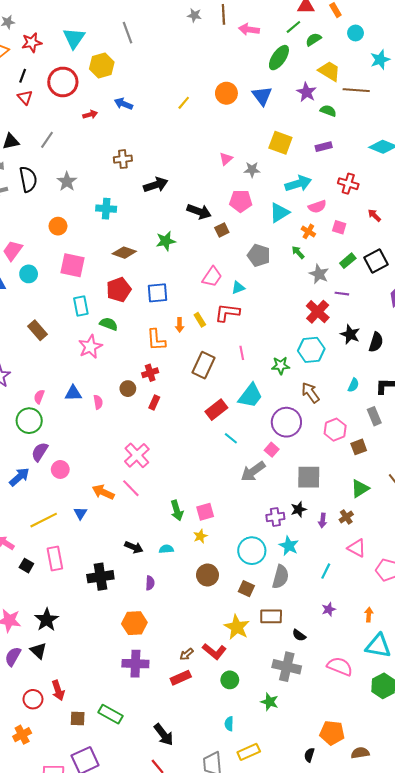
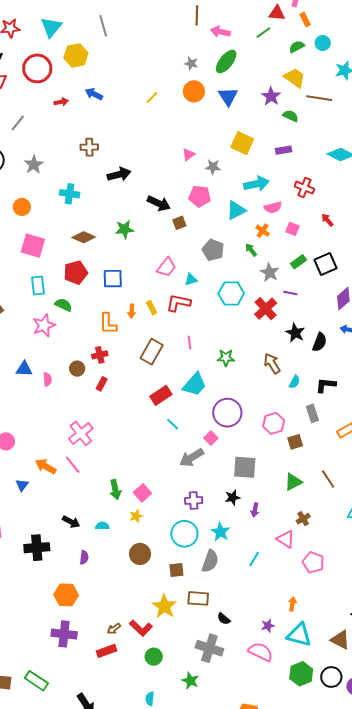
gray star: (194, 15) -> (191, 63), moved
green semicircle: (313, 39) -> (297, 47), moved
green ellipse: (279, 58) -> (226, 62), moved
cyan hexagon: (311, 350) -> (231, 293), moved
brown arrow: (310, 393) -> (272, 363), moved
pink square: (205, 512) -> (142, 493), turned -30
purple cross: (275, 517) -> (194, 501), moved
brown cross: (346, 517) -> (303, 519), moved
brown square: (246, 589) -> (176, 570), turned -35
purple star: (329, 609) -> (268, 626), moved

